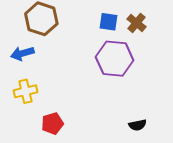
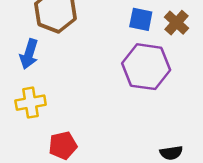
blue arrow: (22, 53) -> (29, 54), turned -60

